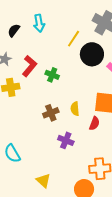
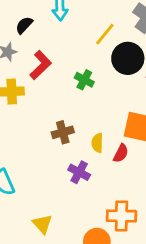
black semicircle: (14, 30) -> (24, 25), moved
green cross: (52, 75) -> (84, 80), moved
yellow semicircle: (75, 109) -> (97, 143), moved

